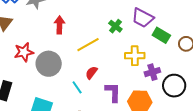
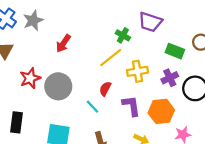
red arrow: (59, 25) -> (63, 43), turned -138
green rectangle: (161, 35) -> (175, 51), moved
yellow line: (88, 45) -> (111, 58), moved
yellow cross: (135, 56) -> (137, 71), moved

